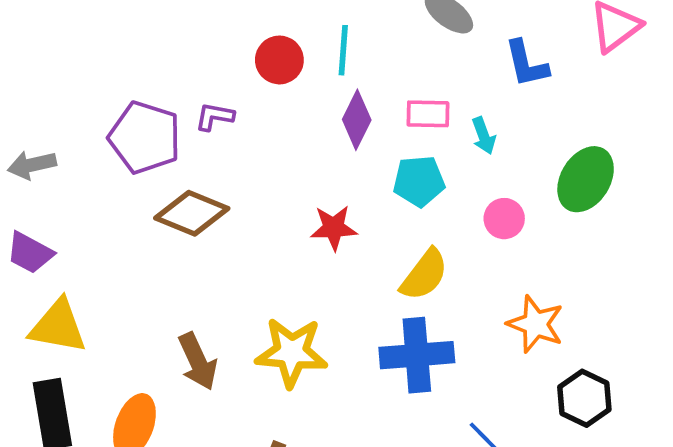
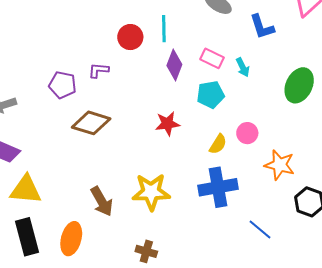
pink rectangle: (428, 114) -> (212, 58), turned 30
purple pentagon: (145, 137) -> (62, 85), size x0.7
pink circle: (504, 219) -> (247, 133), moved
yellow semicircle: (424, 275) -> (218, 144), size x0.7

